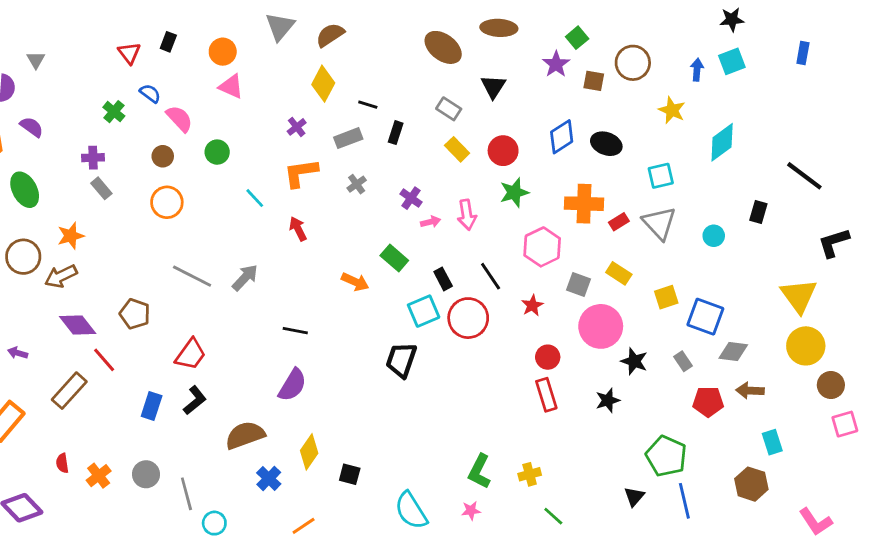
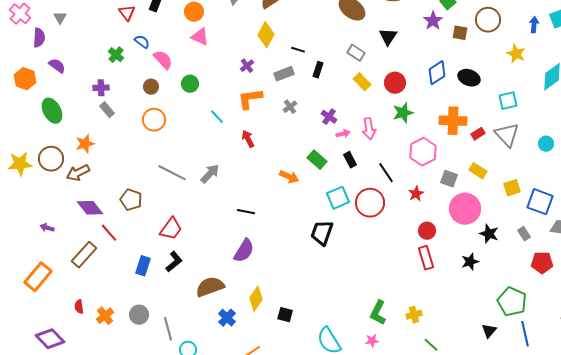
black rectangle: (443, 279) -> (350, 160), moved

